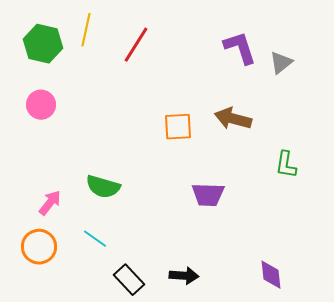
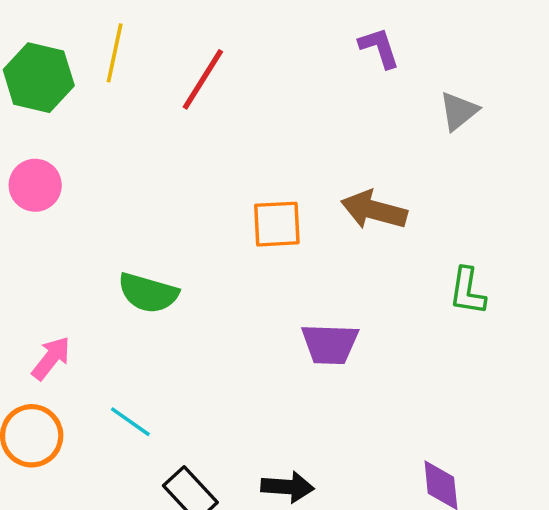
purple L-shape: (240, 48) -> (379, 48), moved, size x0.7
green semicircle: (103, 187) -> (148, 293), moved

